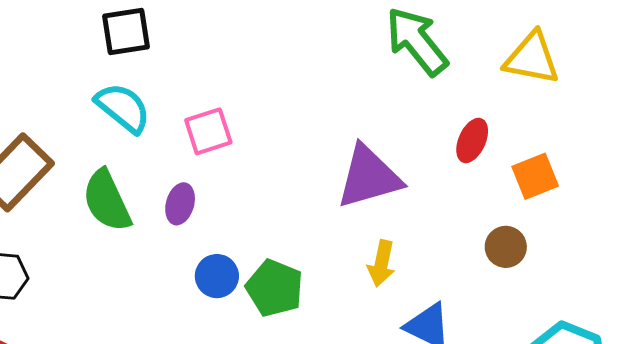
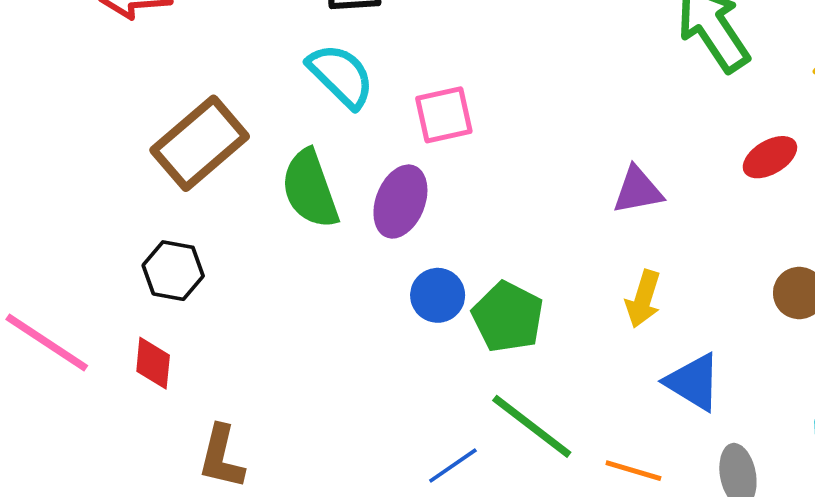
red ellipse: (472, 140) -> (770, 157), turned 30
purple triangle: (369, 177) -> (638, 190), size x0.6
purple ellipse: (180, 204) -> (400, 202), size x1.4

